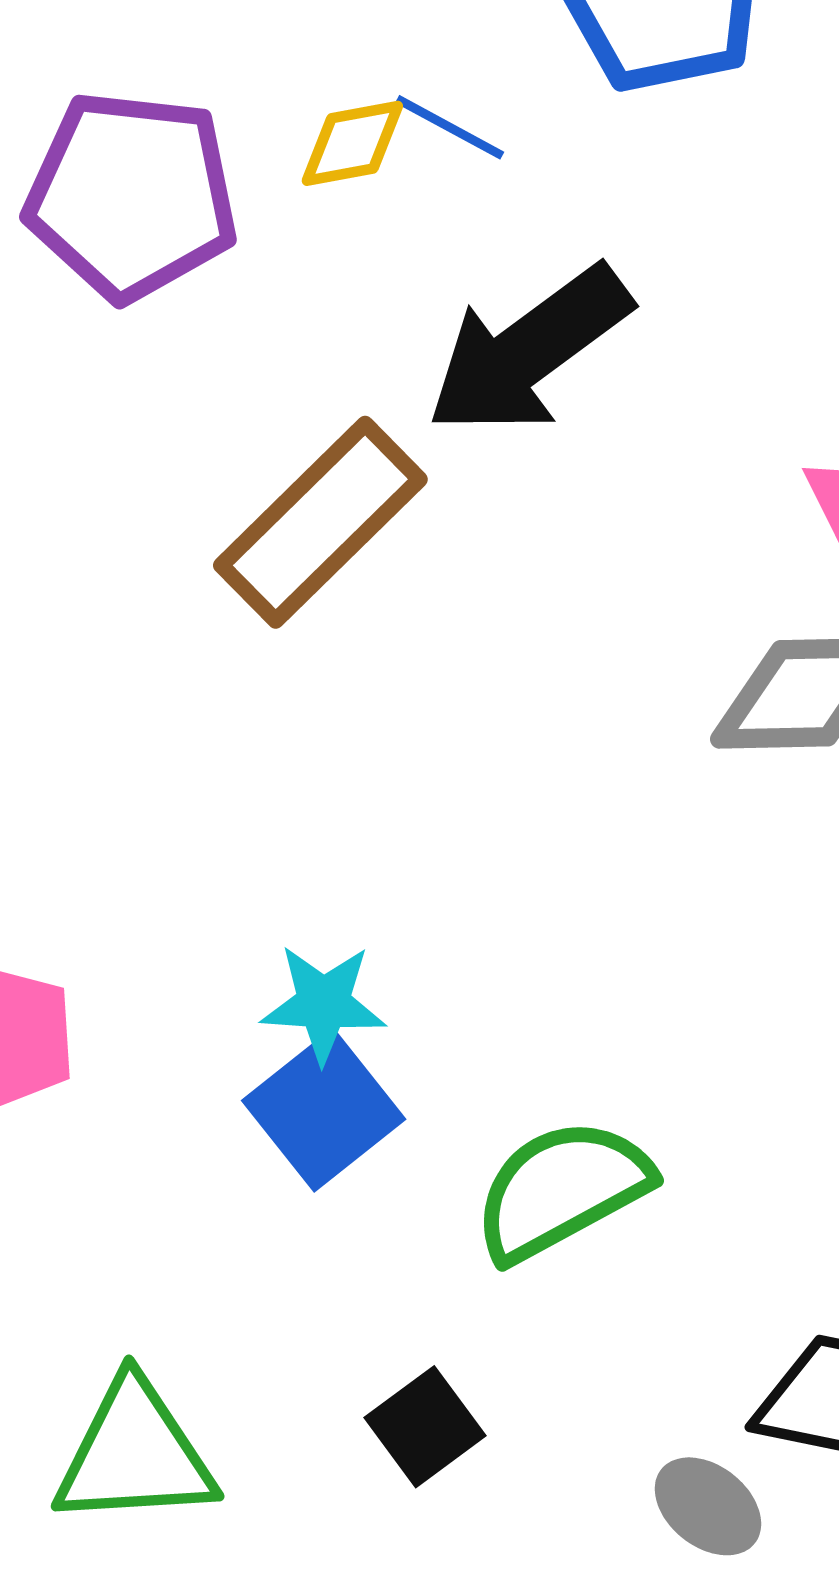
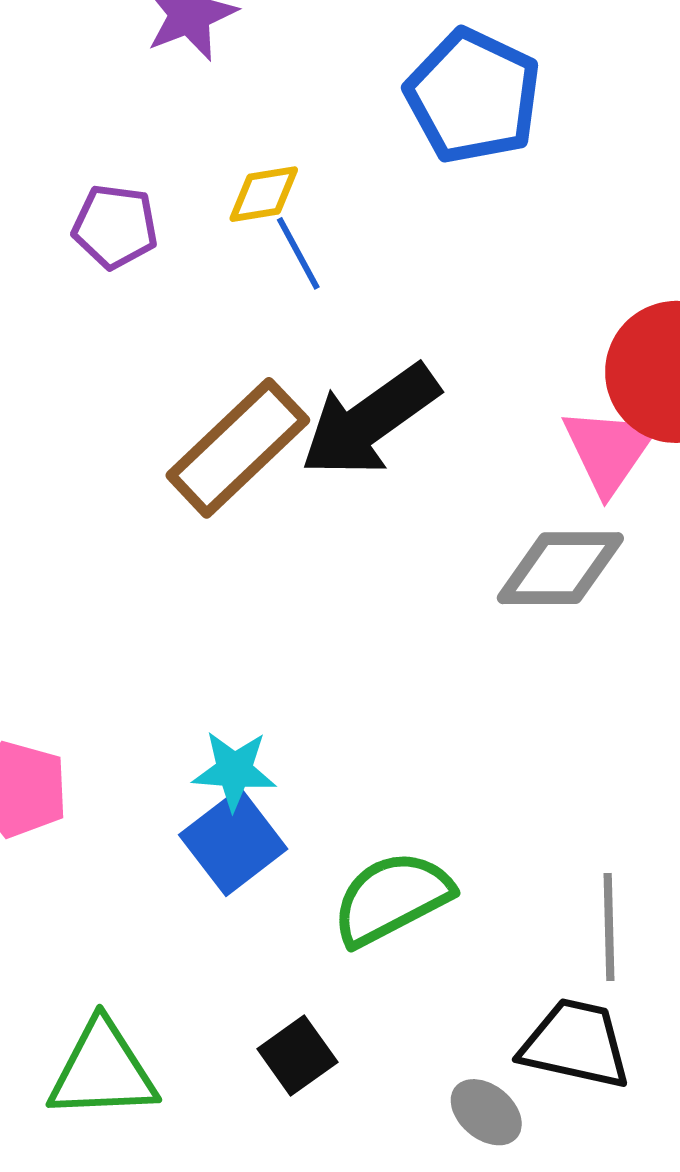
blue line: (450, 127) -> (298, 253), moved, turned 32
purple pentagon: (132, 196) -> (115, 227), size x0.6
black arrow: (529, 351) -> (370, 421), moved

